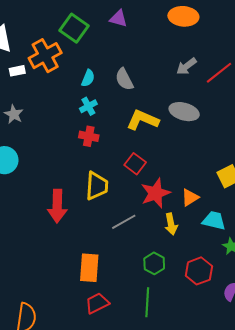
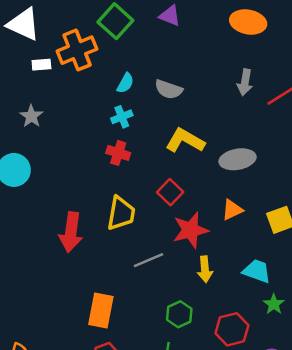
gray arrow: (186, 66) -> (245, 82), turned -50
gray semicircle: (124, 79) -> (169, 89), turned -50
gray ellipse: (184, 112) -> (238, 159), moved, turned -32
orange triangle: (190, 197) -> (232, 210), moved

